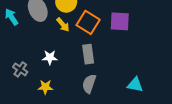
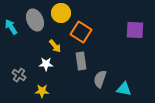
purple square: (120, 21) -> (135, 30), moved
yellow arrow: (63, 25) -> (55, 46), moved
gray semicircle: (89, 84) -> (100, 79), moved

